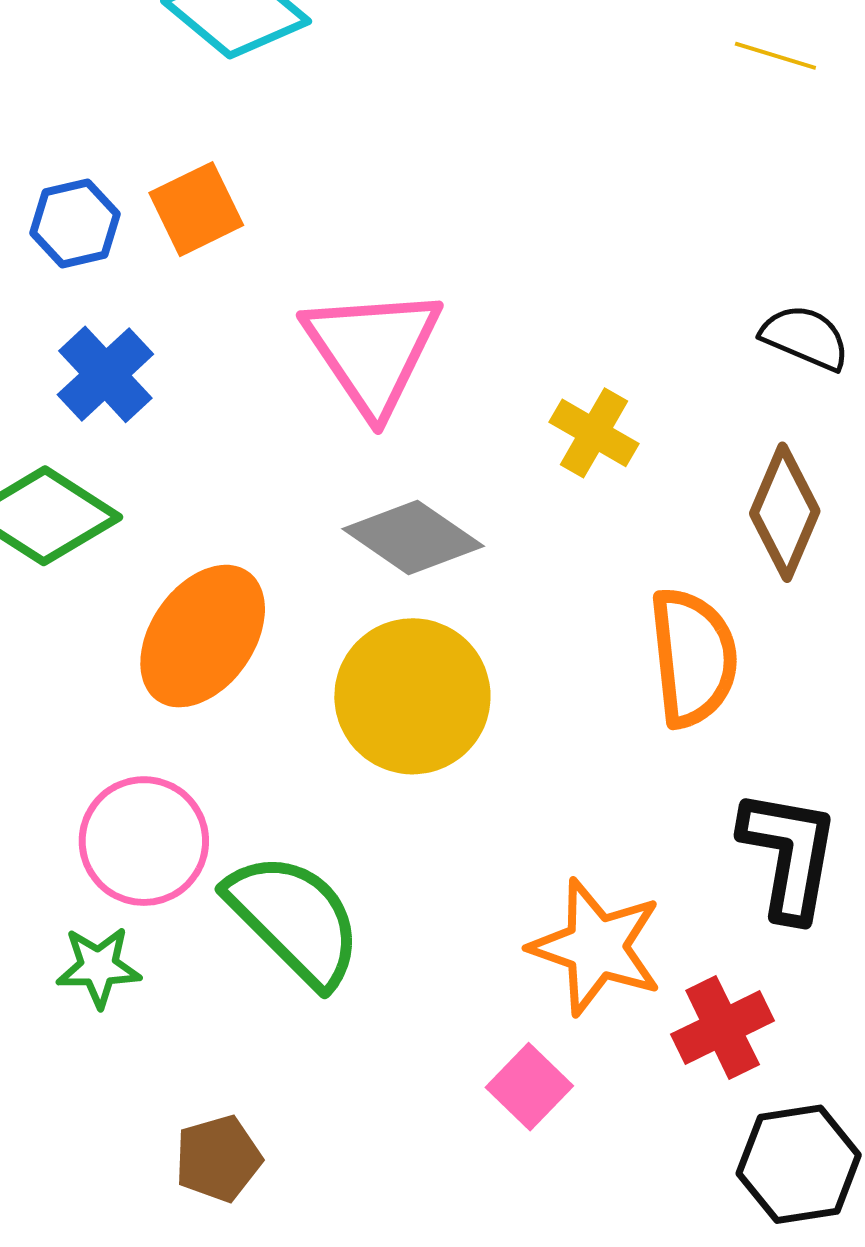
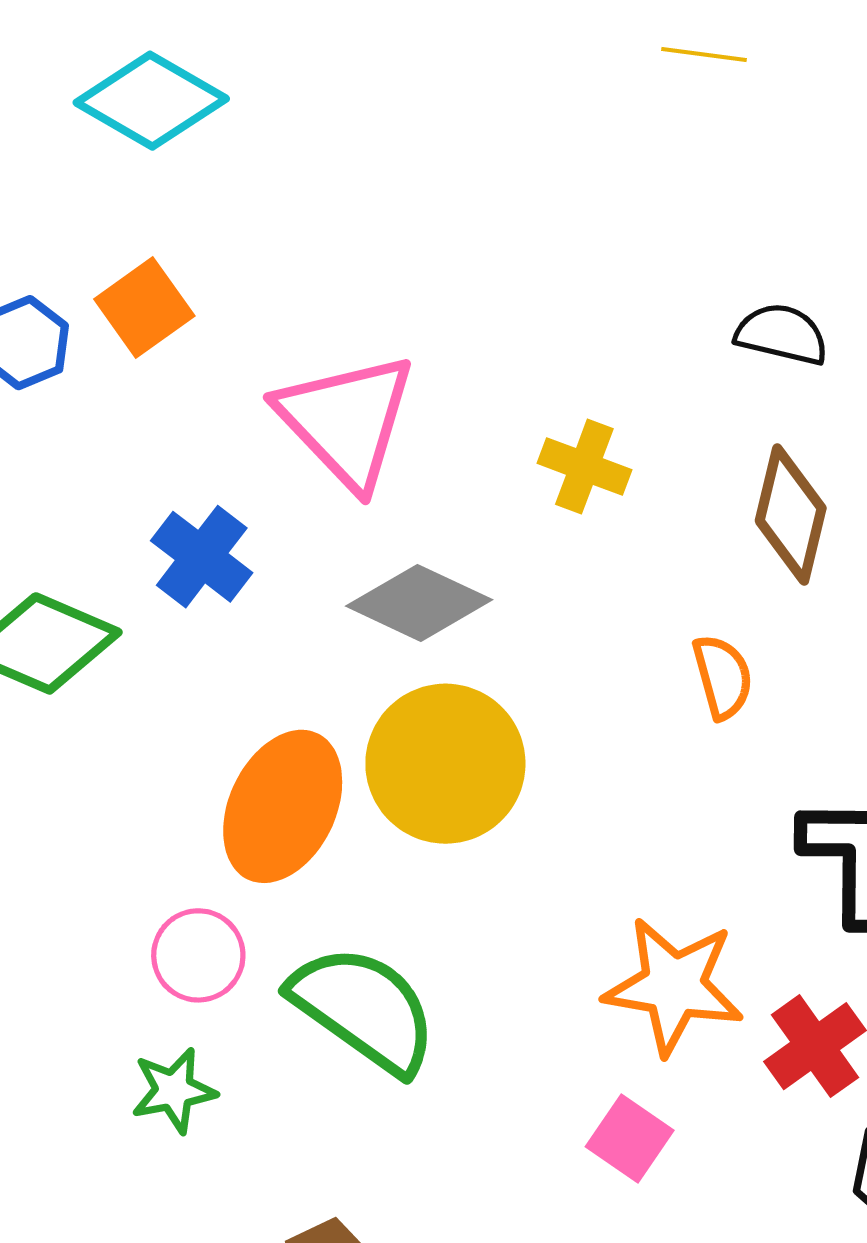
blue cross: (105, 374) -> (202, 557), moved
orange ellipse: (203, 636) -> (283, 806), moved
orange semicircle: (693, 657) -> (723, 677), size x0.6
pink circle: (144, 841) -> (198, 955), size x0.7

